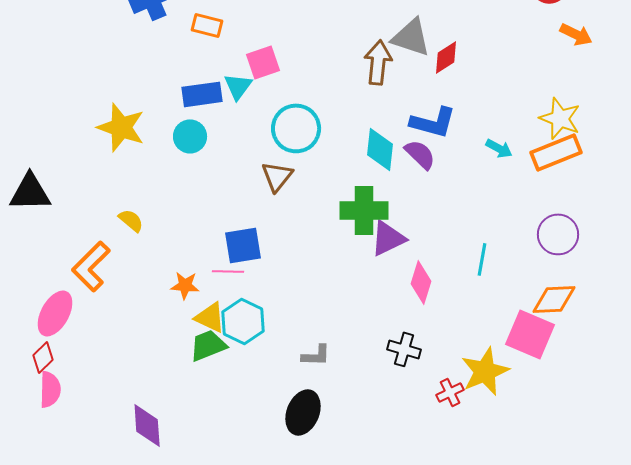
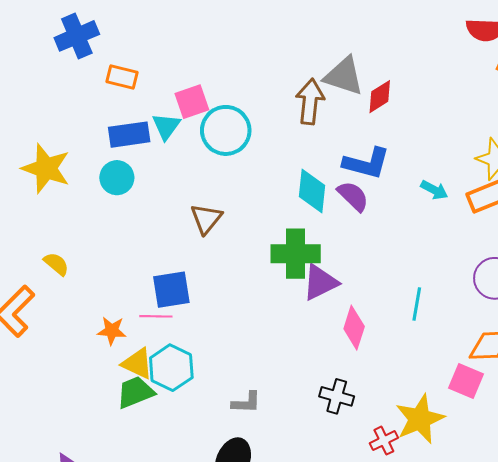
orange rectangle: (207, 25) -> (122, 77), moved
cyan circle: (296, 128) -> (226, 130), moved
pink square: (530, 334) -> (466, 381), size x0.7

